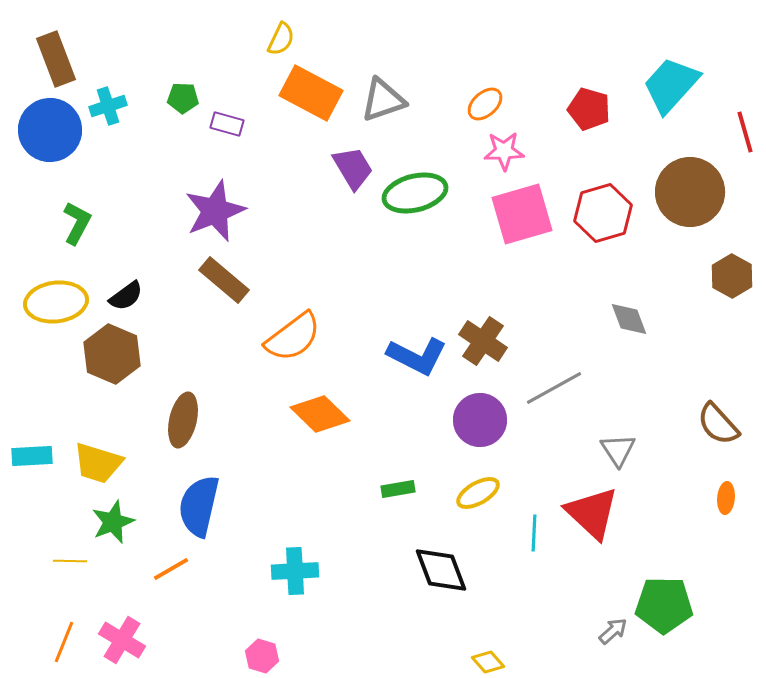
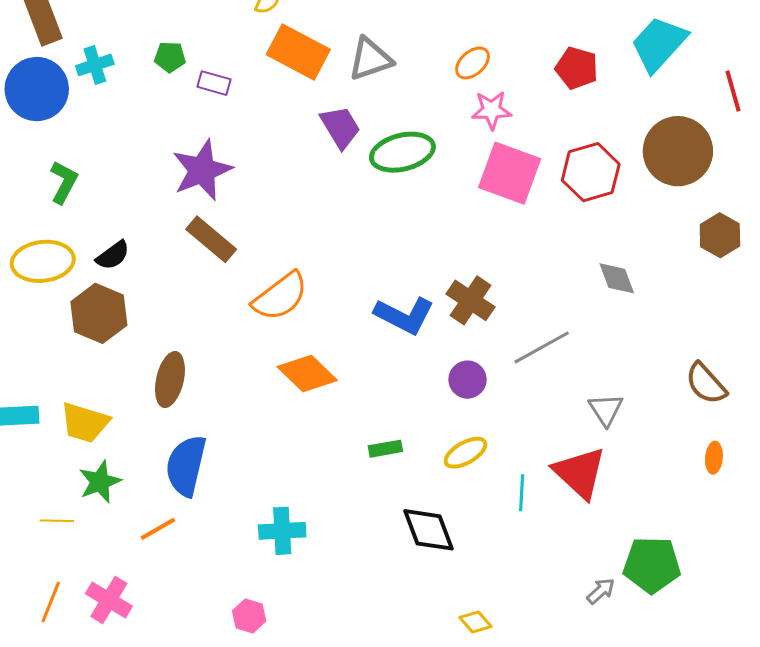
pink square: (522, 214) -> (510, 173), turned 36
purple circle: (480, 420) -> (468, 380), size x0.7

